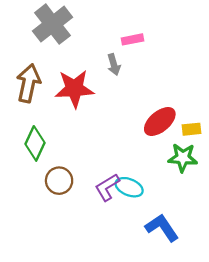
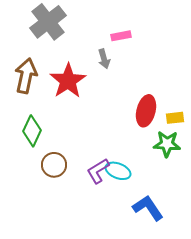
red star: (74, 89) -> (68, 81), turned -30
red ellipse: (160, 122) -> (146, 111), turned -36

